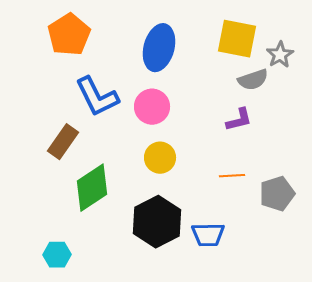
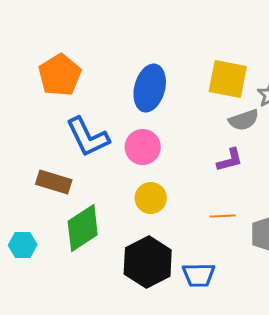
brown rectangle: (63, 142) -> (54, 182), turned 72
cyan hexagon: (57, 255) -> (23, 245), moved

